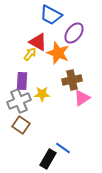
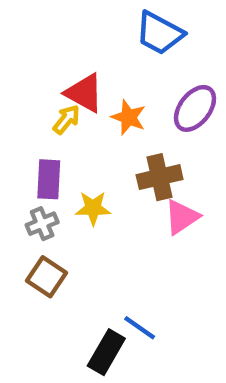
blue trapezoid: (51, 15) -> (160, 33), moved
purple ellipse: (74, 33) -> (195, 108), moved
orange star: (58, 53) -> (129, 117), size x0.7
gray cross: (19, 101) -> (42, 224), size x0.6

